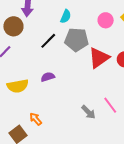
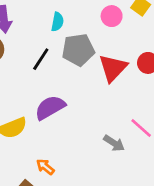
purple semicircle: (48, 77) -> (50, 107), size x1.6

